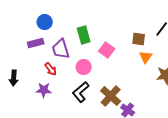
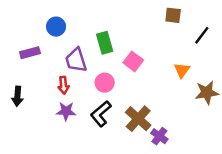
brown square: (139, 39) -> (173, 15), moved
purple rectangle: (36, 43) -> (30, 53), moved
red arrow: (51, 69) -> (64, 85), turned 32
purple star: (44, 90) -> (66, 111), moved

